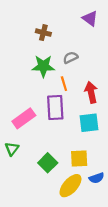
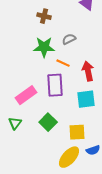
orange line: (64, 84) -> (63, 63), turned -48
green square: (48, 163) -> (48, 122), moved

